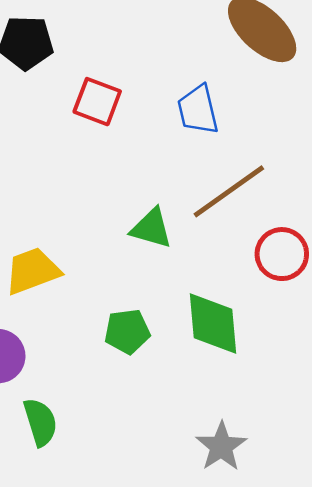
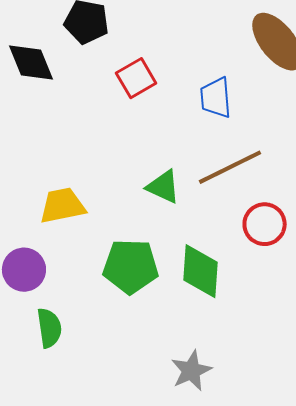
red square: (97, 102) -> (136, 78), turned 30
green pentagon: (127, 331) -> (131, 266), size x1.5

